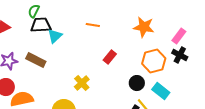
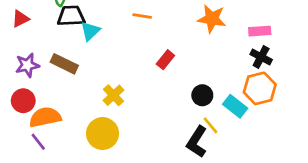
pink rectangle: (179, 36) -> (260, 31), turned 49
orange hexagon: (154, 61) -> (260, 88), moved
yellow cross: (82, 83) -> (113, 95), moved

